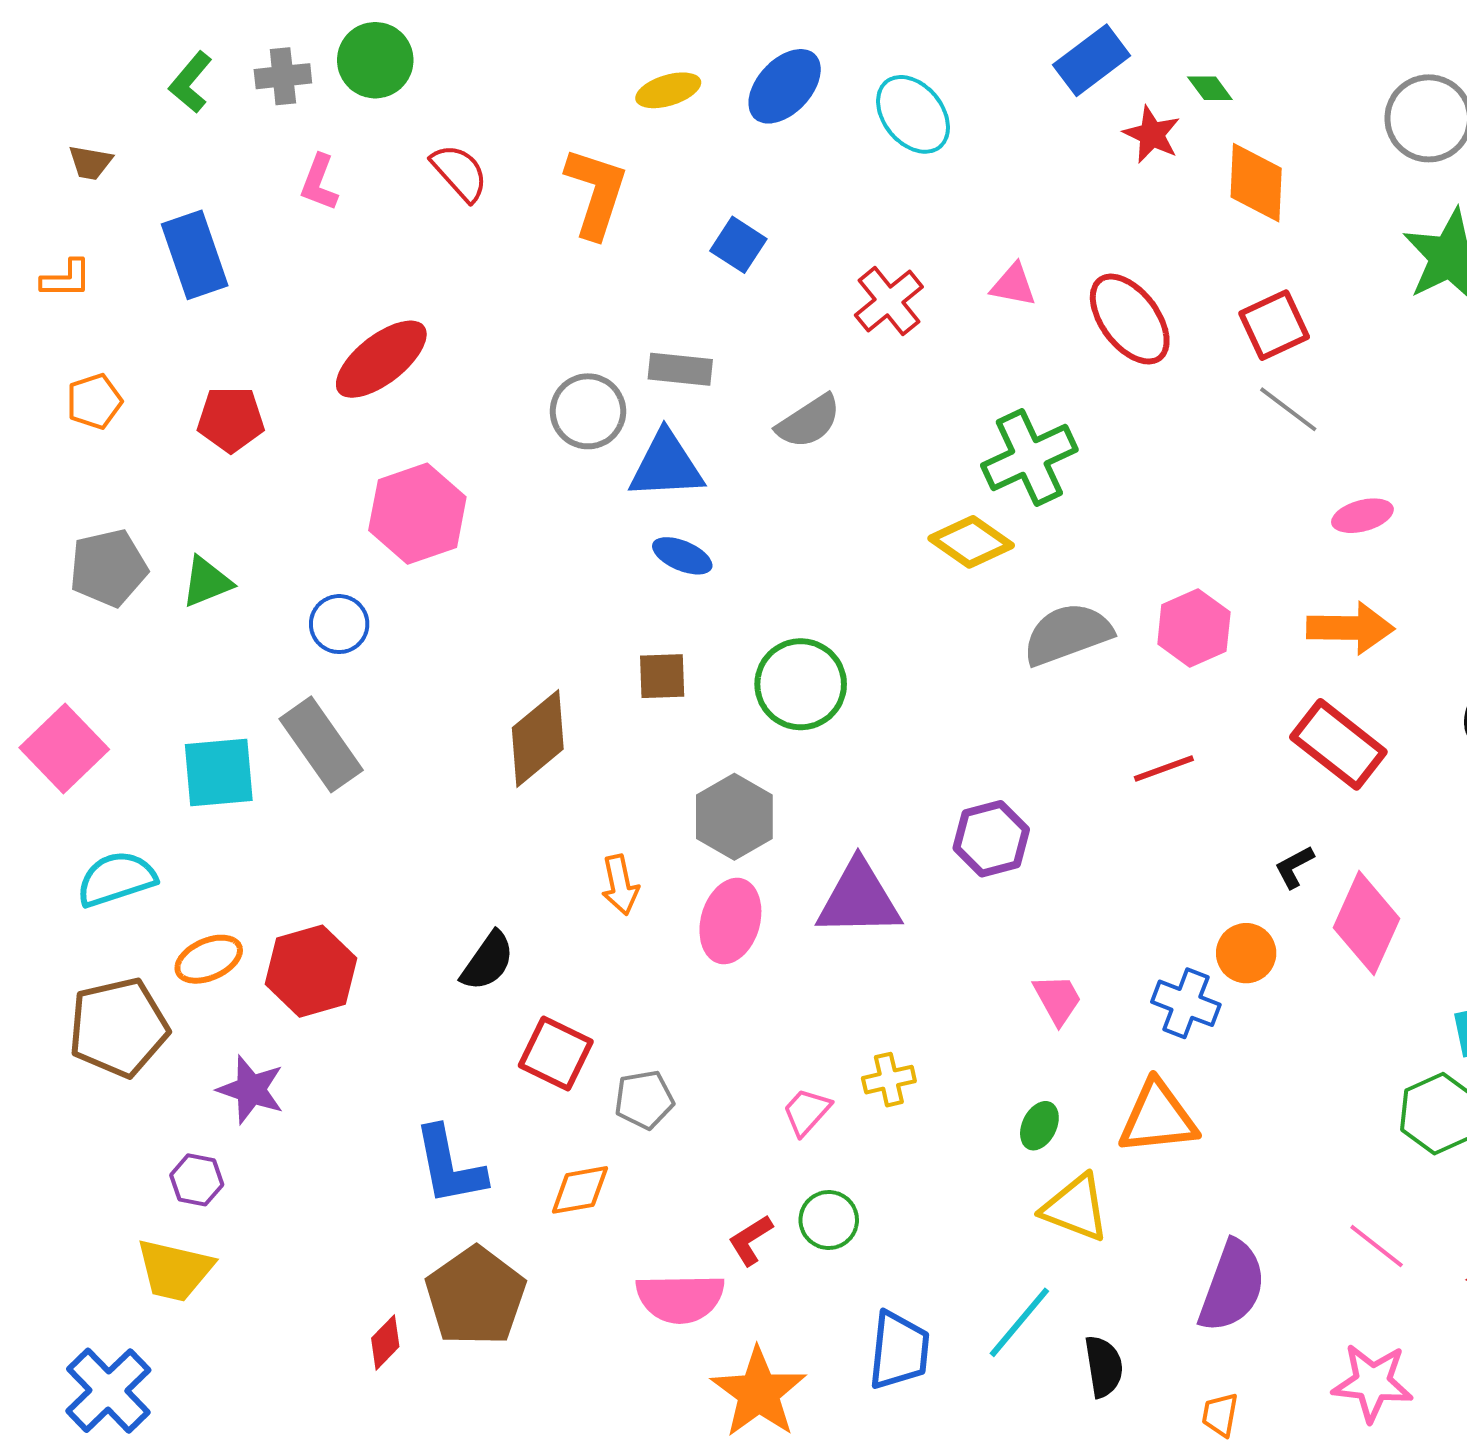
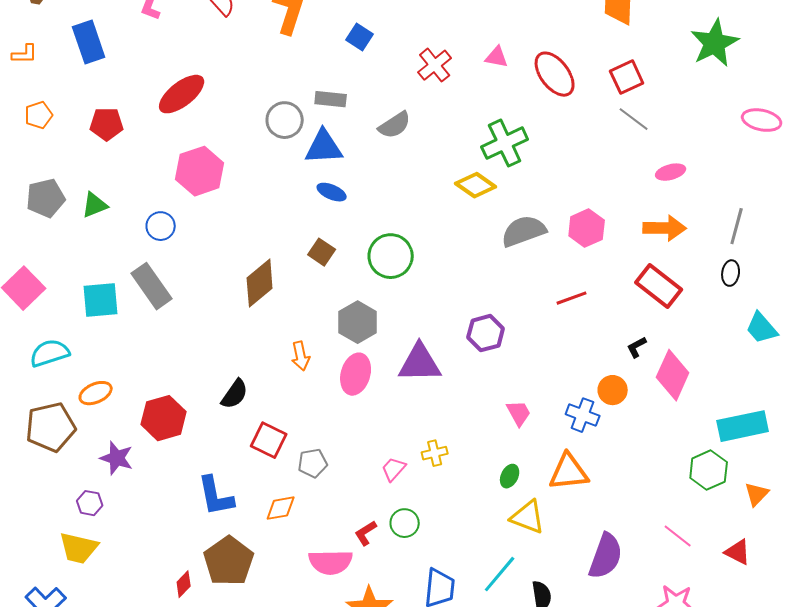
brown square: (662, 676) -> (322, 252), turned 36
red hexagon: (311, 971) -> (164, 418), moved

